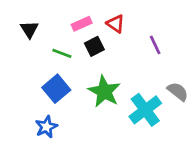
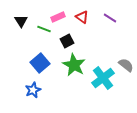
purple line: (155, 45) -> (110, 18), moved, turned -32
black square: (94, 46) -> (67, 41), moved
green line: (62, 53) -> (44, 29), moved

